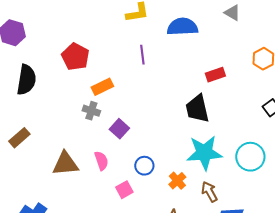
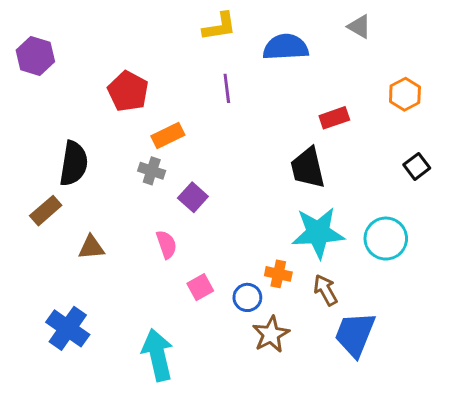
black semicircle: (26, 80) -> (74, 163), moved
brown triangle: (65, 164) -> (91, 247), moved, size x0.7
blue circle: (144, 166) -> (247, 297), moved
orange cross: (177, 181) -> (278, 274), turned -36

